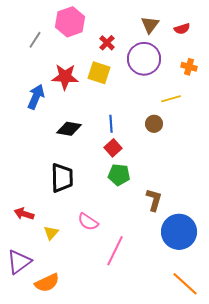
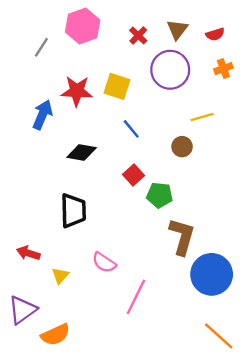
red cross: (107, 43) -> (138, 35), moved
orange cross: (189, 67) -> (223, 69), moved, turned -35
blue line: (111, 124) -> (131, 129), moved, turned -36
green pentagon: (119, 175) -> (160, 195), moved
brown L-shape: (154, 200) -> (182, 236), size x1.4

